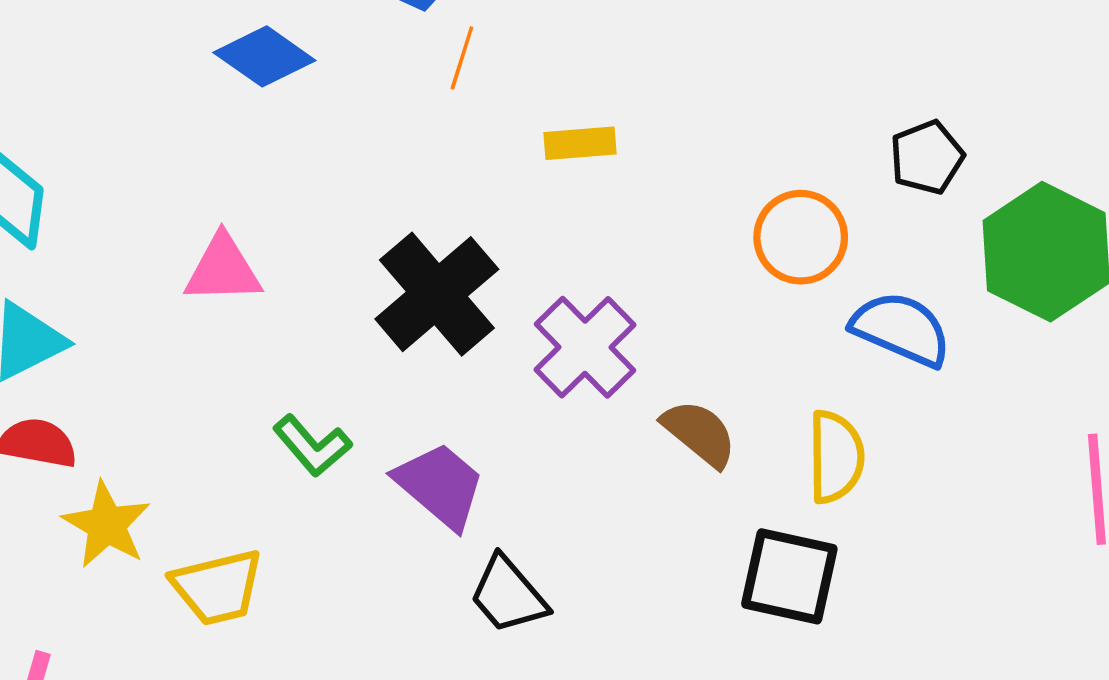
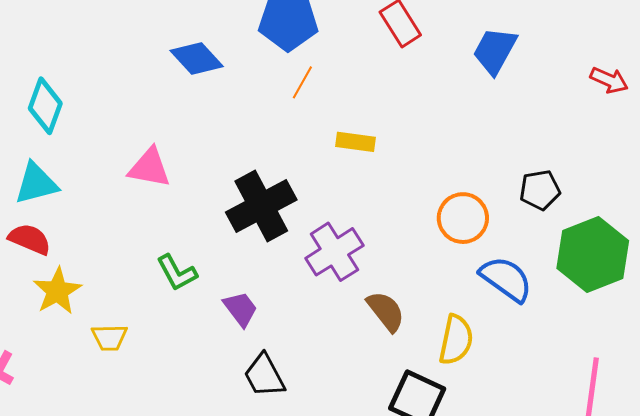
purple trapezoid: (440, 485) -> (241, 309), size x0.7
yellow trapezoid: (217, 587) -> (109, 337), size x0.7

